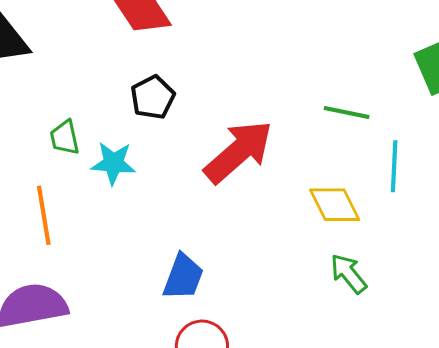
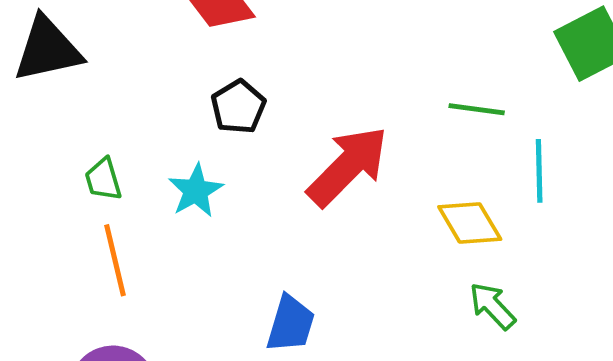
green trapezoid: (65, 138) -> (103, 179), moved
cyan star: (113, 163) -> (196, 191), turned -30

